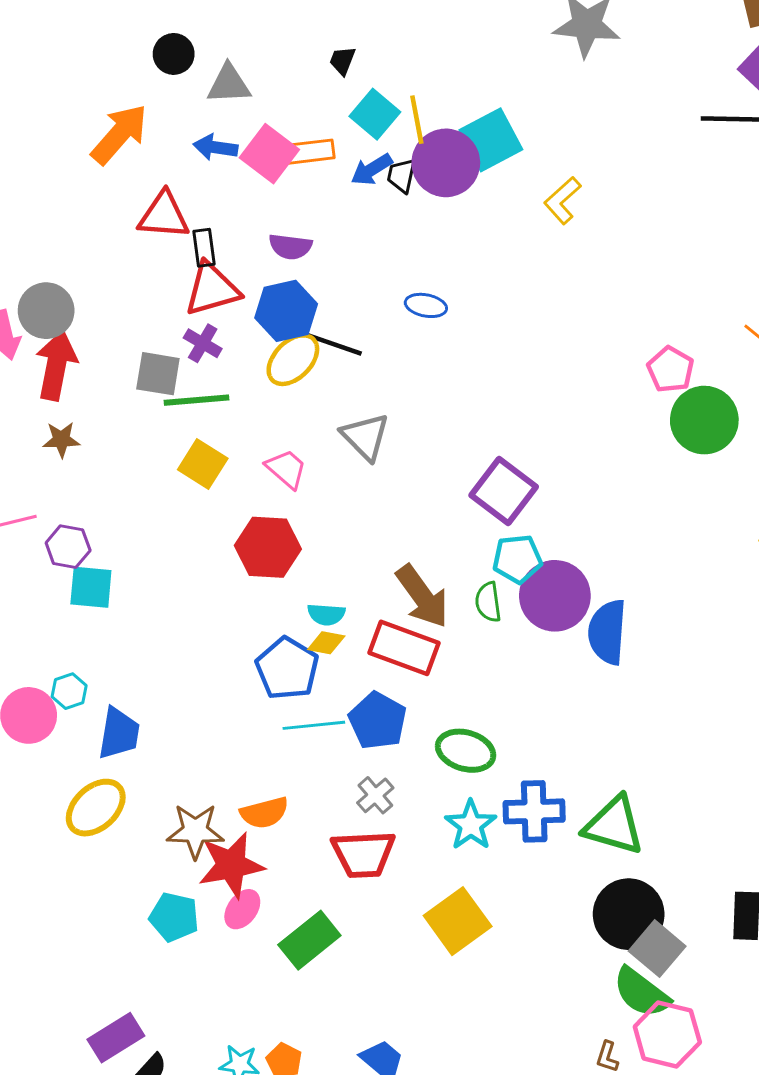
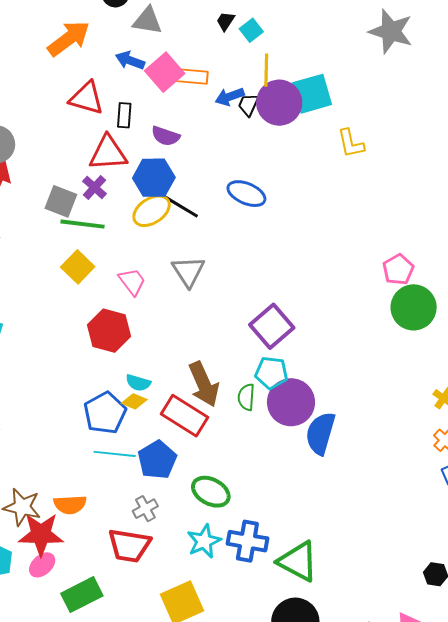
cyan square: (375, 114) -> (251, 30), moved, size x0.7
yellow L-shape: (562, 200) -> (351, 143), turned -72
black rectangle: (204, 248) -> (124, 115), moved
blue ellipse: (426, 305) -> (246, 194), size x1.4

